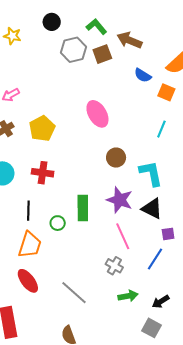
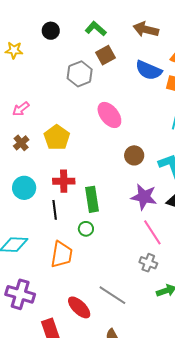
brown arrow: (129, 40) -> (146, 29), moved
gray hexagon: (74, 50) -> (80, 74), moved
blue semicircle: (143, 75) -> (149, 70), size x1.5
green rectangle: (83, 208) -> (92, 199), moved
black line: (28, 211) -> (55, 210), moved
red ellipse: (28, 281) -> (79, 307), moved

